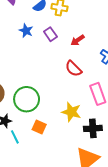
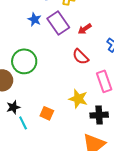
purple rectangle: (50, 34) -> (58, 23), size x1.6
green circle: (27, 99) -> (24, 61), moved

